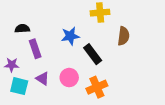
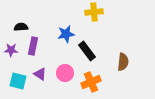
brown semicircle: (124, 36) -> (123, 62), moved
purple rectangle: (35, 49) -> (33, 46), turned 30
purple star: (12, 65) -> (11, 50), moved

